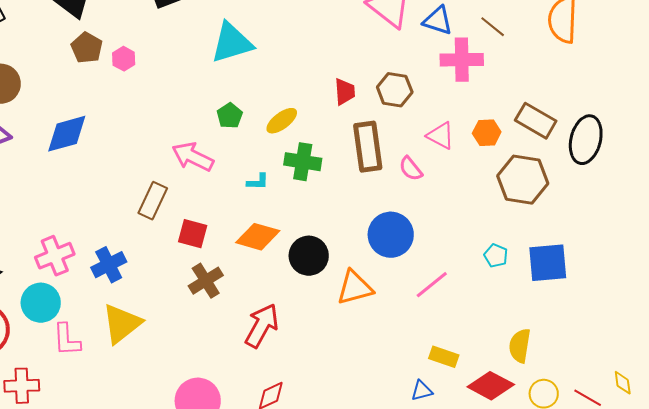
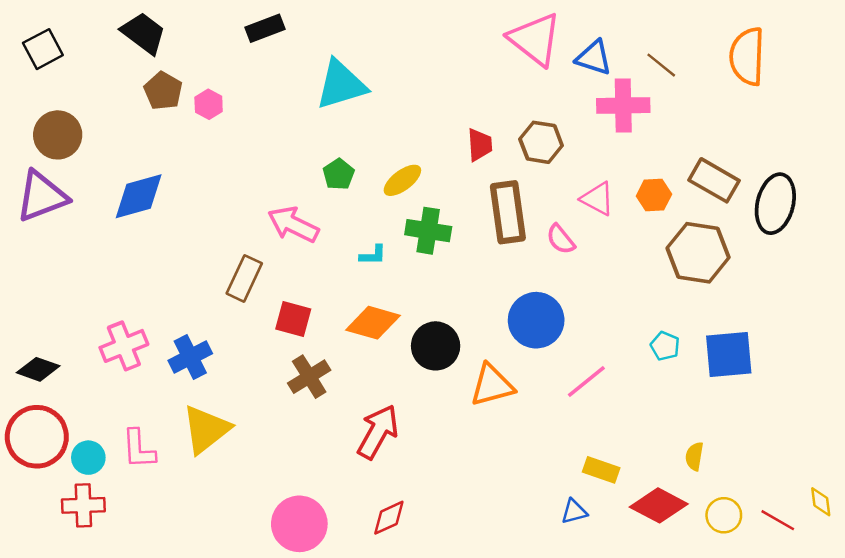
cyan circle: (41, 303) -> (88, 458), moved, size x0.7
yellow semicircle: (520, 346) -> (694, 456), size x0.7

